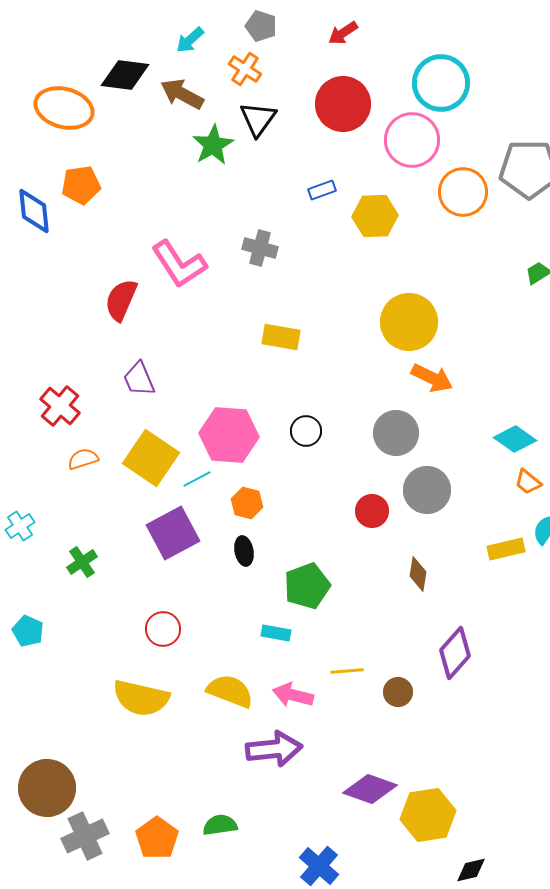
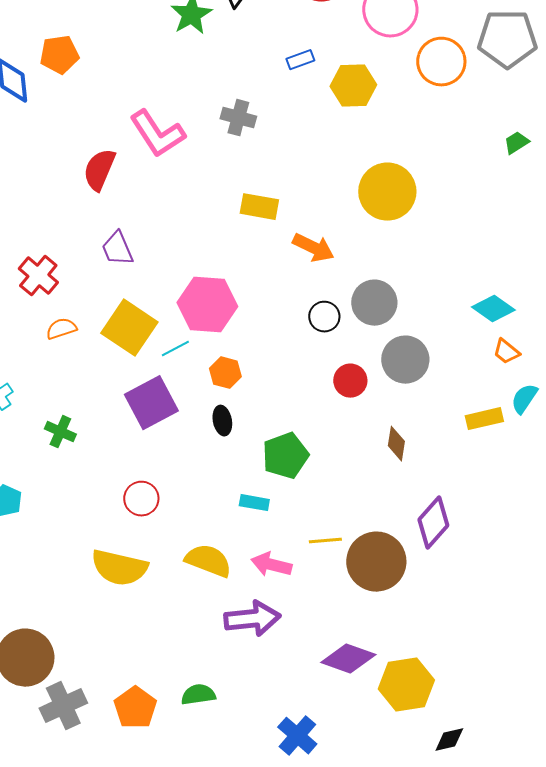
orange arrow: (432, 378) -> (313, 248), moved
black circle: (306, 431) -> (324, 317), moved
green cross: (82, 562) -> (60, 432), turned -32
brown circle: (398, 692) -> (376, 562), size x2.0

